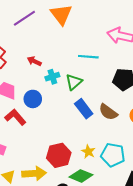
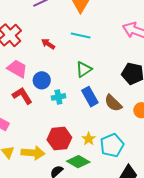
cyan line: (88, 57) -> (81, 36), moved
cyan cross: (52, 77) -> (58, 97), moved
cyan pentagon: (113, 155) -> (112, 145), turned 30

